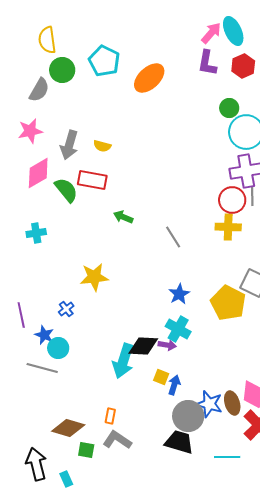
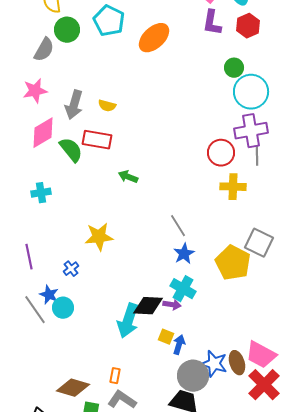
red circle: (232, 200) -> (221, 153), moved
gray line: (173, 237) -> (178, 226), moved
purple line: (21, 315) -> (29, 257), moved
gray line: (42, 368) -> (35, 310), moved, turned 40

